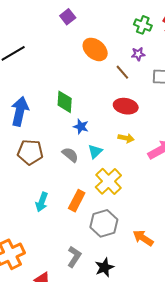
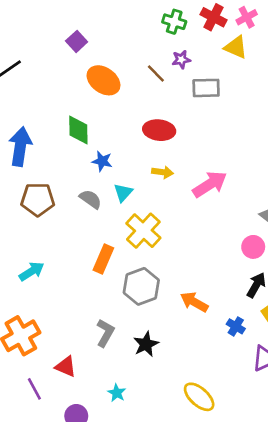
purple square: (68, 17) -> (77, 41), moved
orange ellipse: (95, 49) -> (104, 80), moved
purple star: (138, 54) -> (181, 60), moved
brown line: (122, 72) -> (156, 73), moved
cyan arrow: (42, 202) -> (32, 271), moved, turned -138

